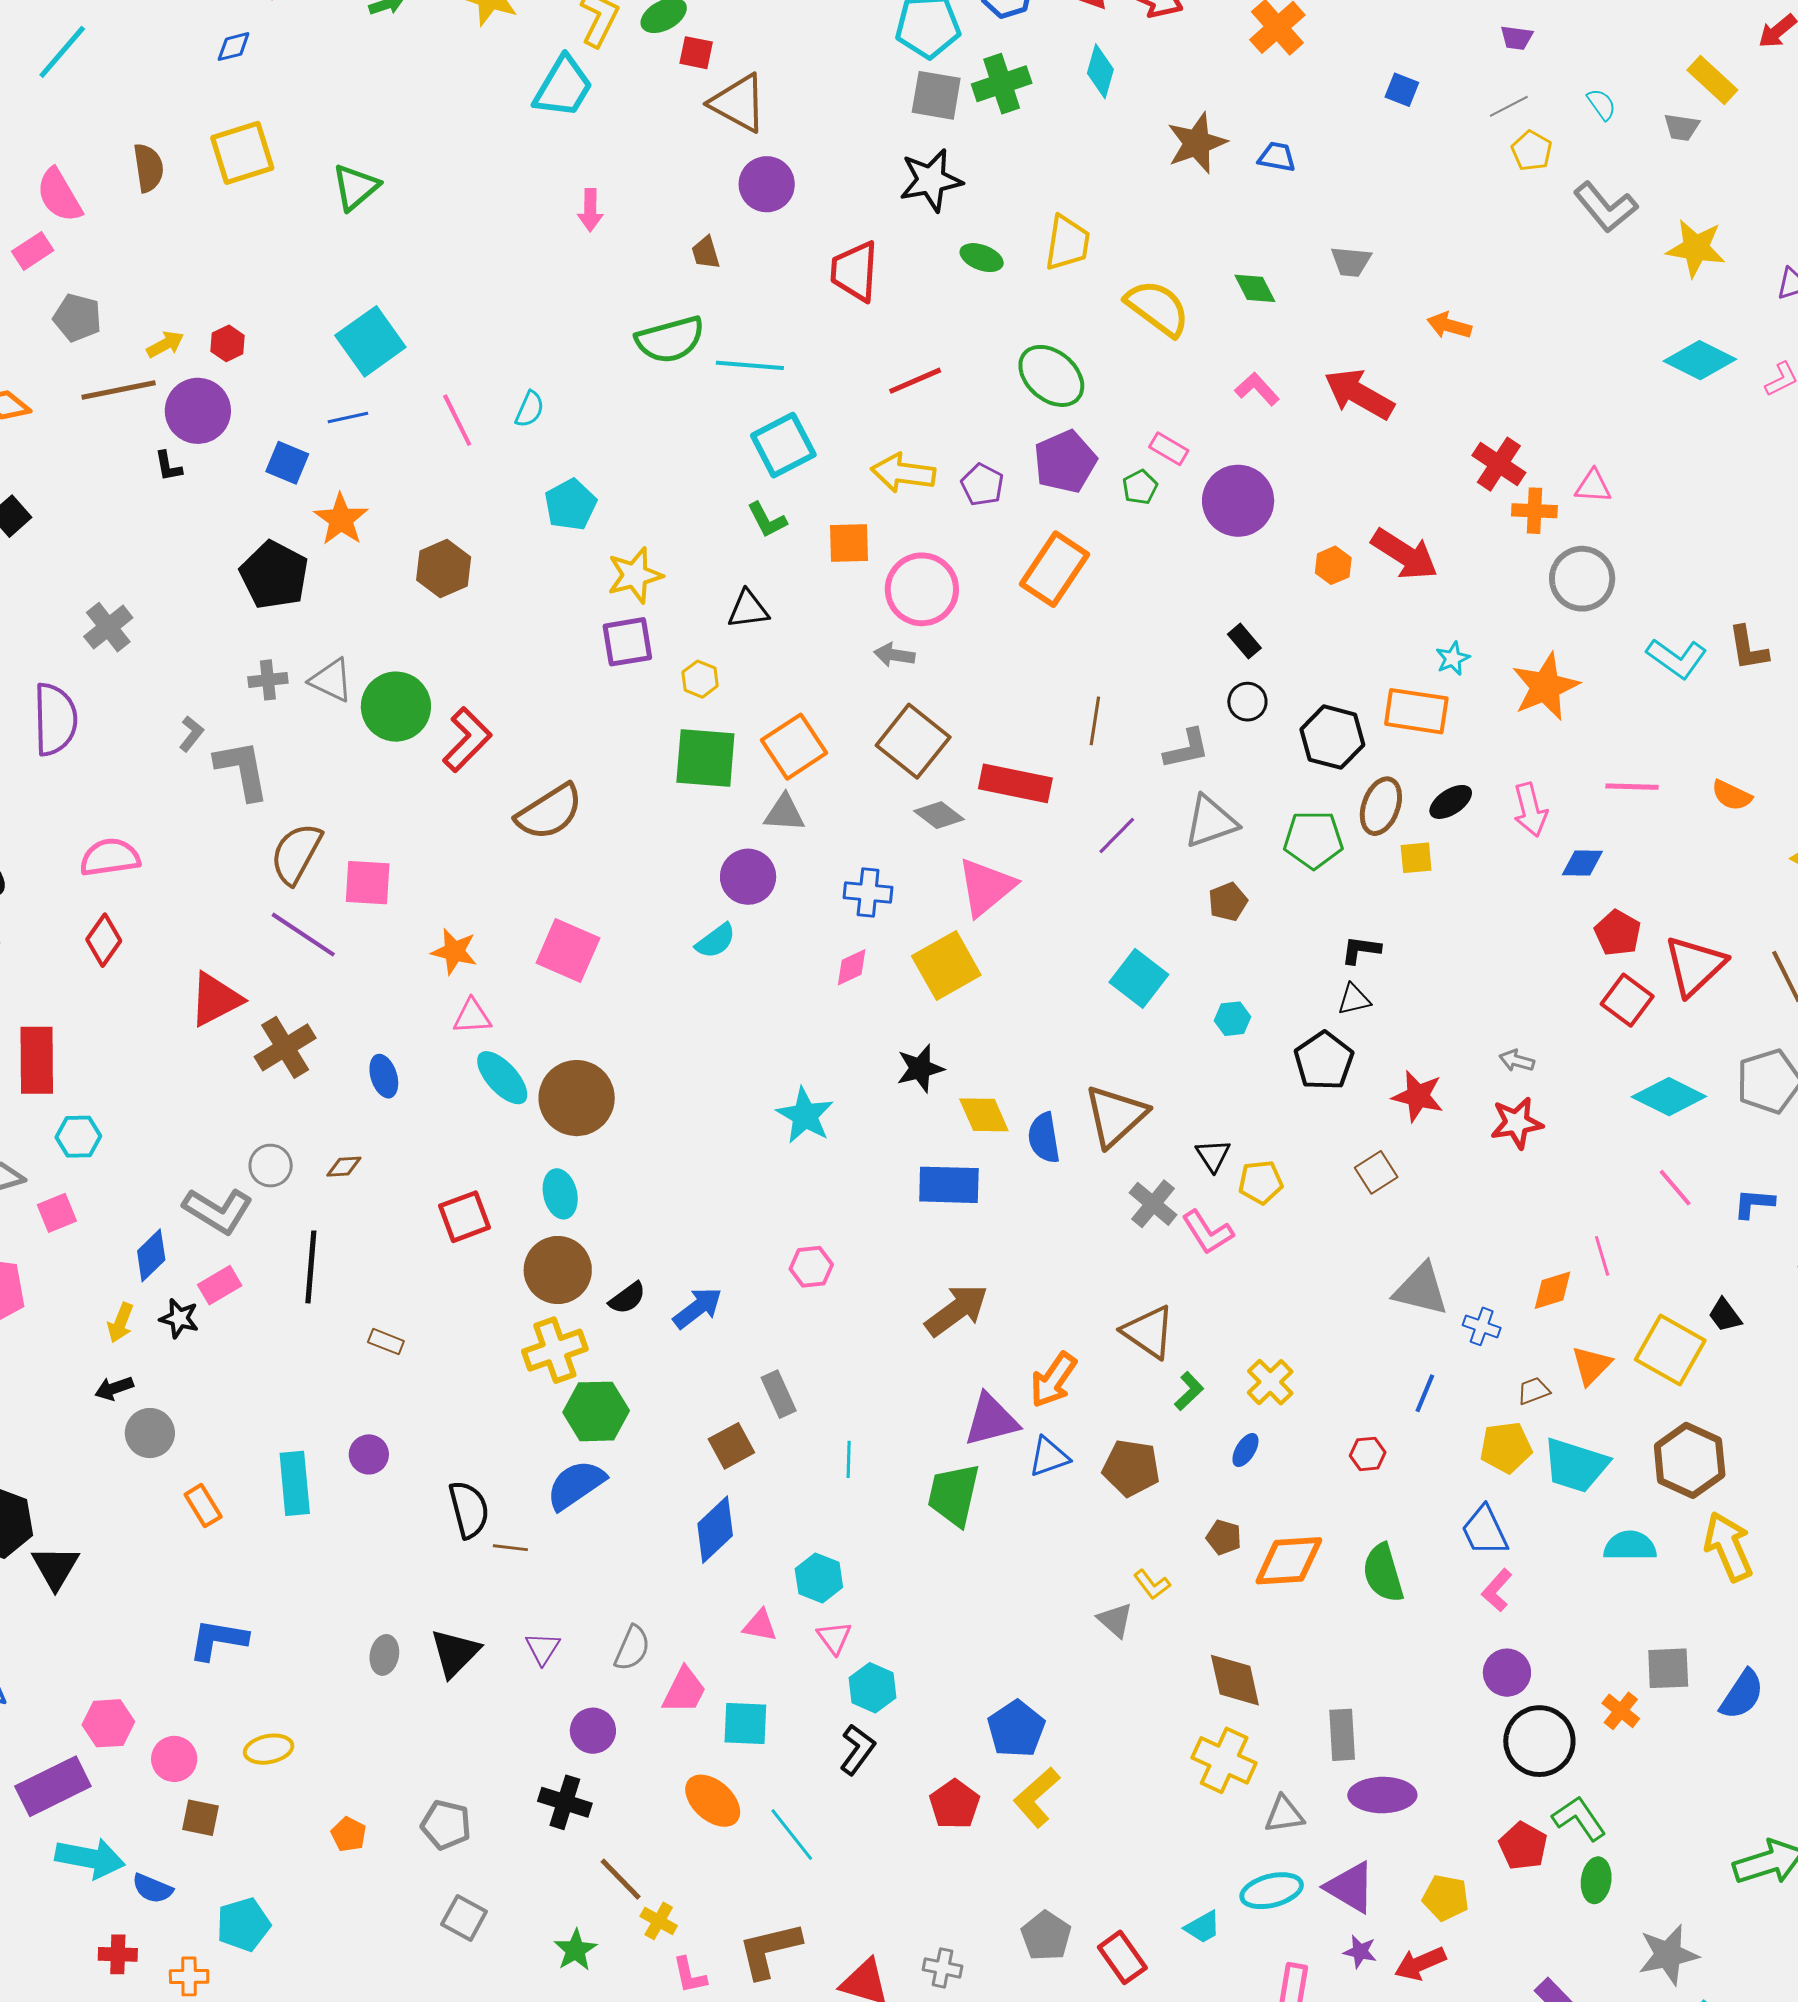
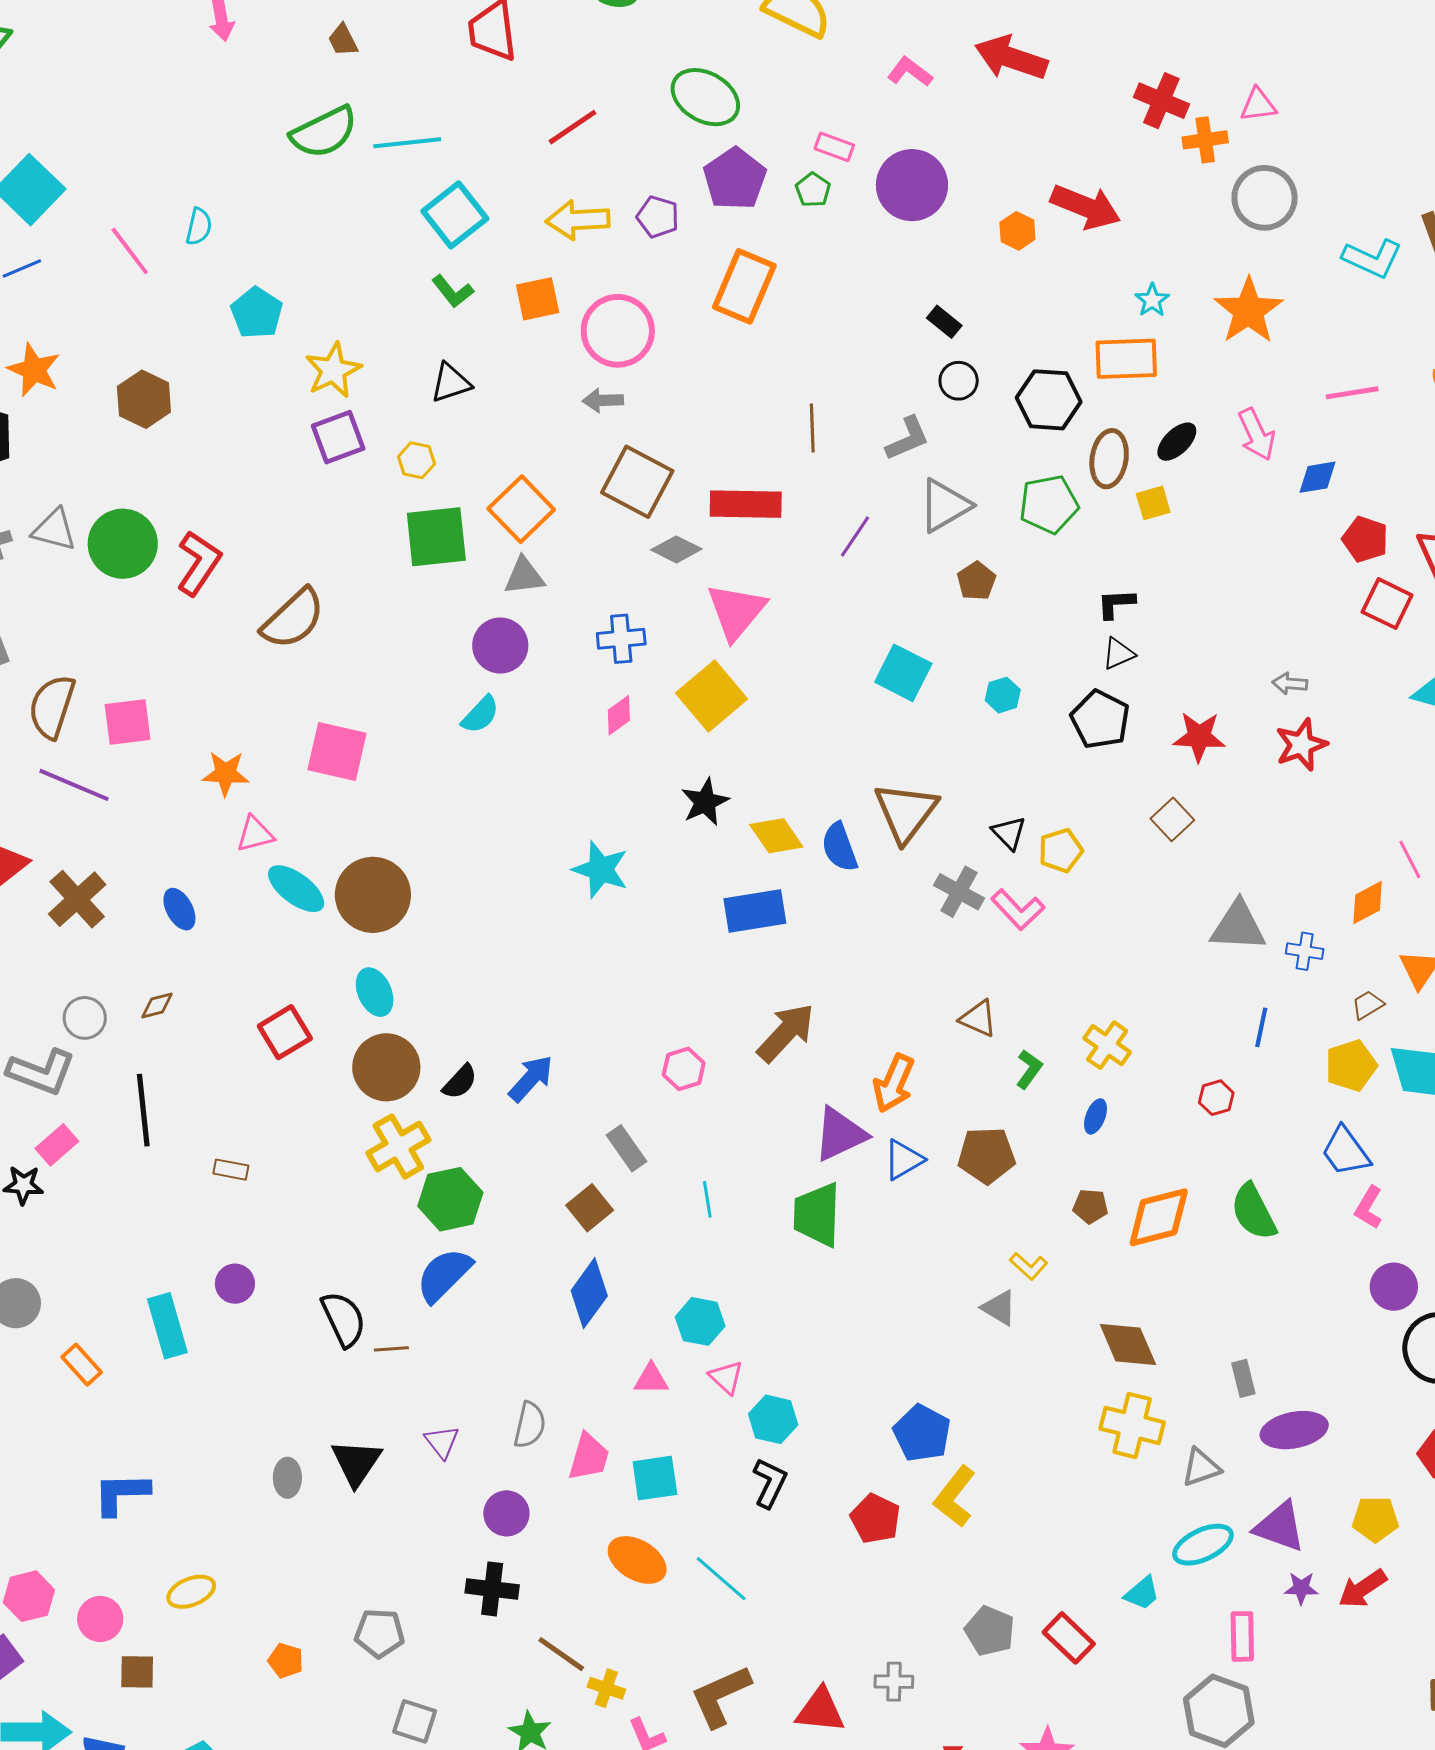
pink hexagon: (811, 1267) -> (684, 1069), moved
brown triangle: (1149, 1332) -> (978, 1019), size x0.7
gray rectangle: (1342, 1735) -> (1243, 1378), size x0.7

